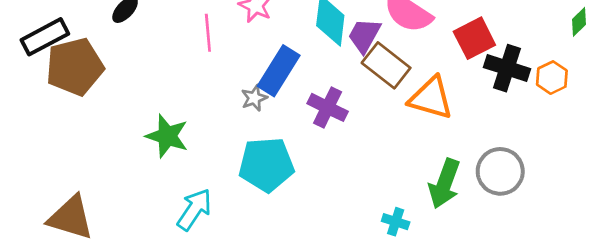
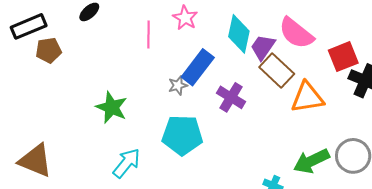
brown pentagon: (75, 67) -> (49, 50), size x0.6
orange triangle: (431, 98) -> (307, 97), turned -30
green arrow: (444, 184) -> (311, 161), turned 39

